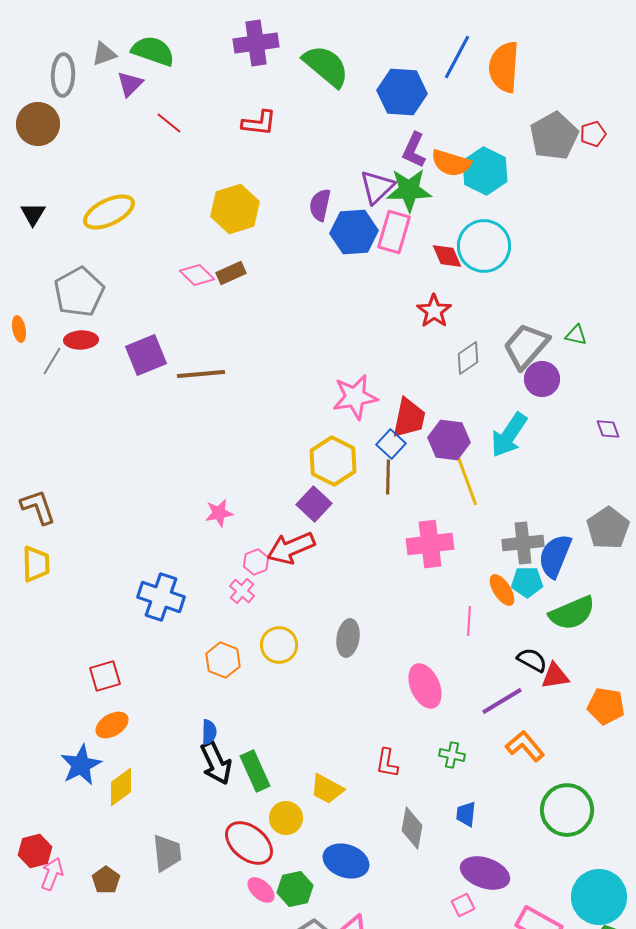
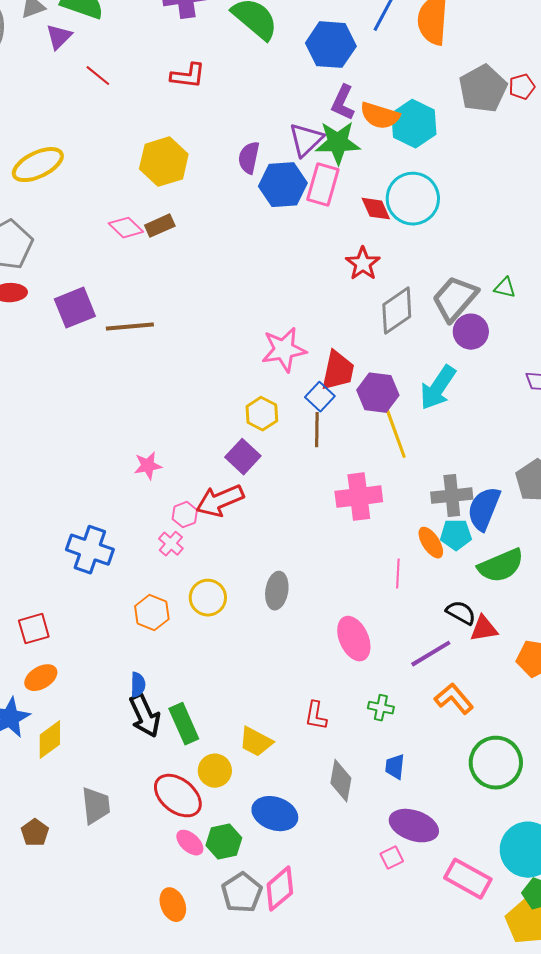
gray diamond: (468, 358) -> (397, 311), size x1.4
yellow hexagon: (333, 461) -> (262, 414), size x0.7

